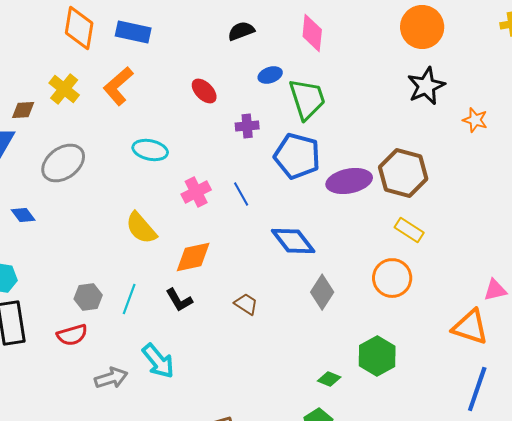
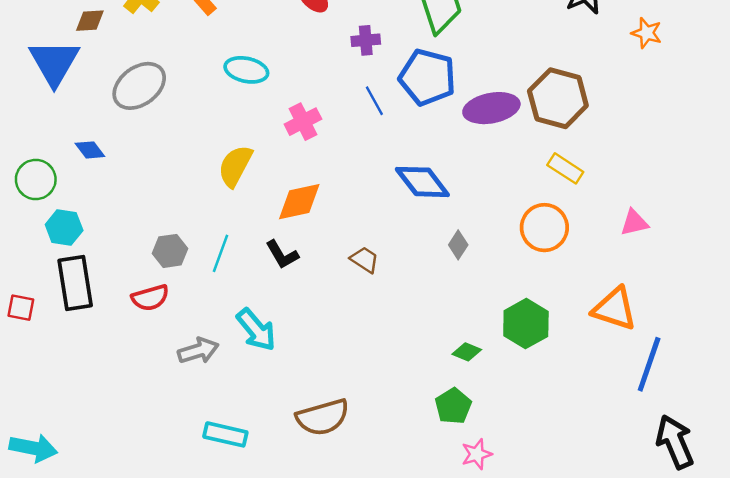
blue line: (241, 194) -> (374, 101), moved
yellow semicircle: (141, 228) -> (235, 166), turned 69
pink triangle: (495, 290) -> (634, 223), moved
gray diamond: (322, 292) -> (458, 245), size x0.7
orange triangle: (470, 327) -> (615, 309), moved

